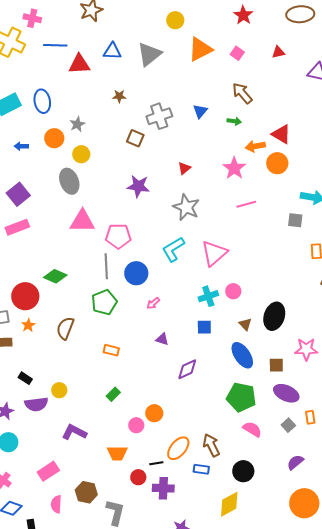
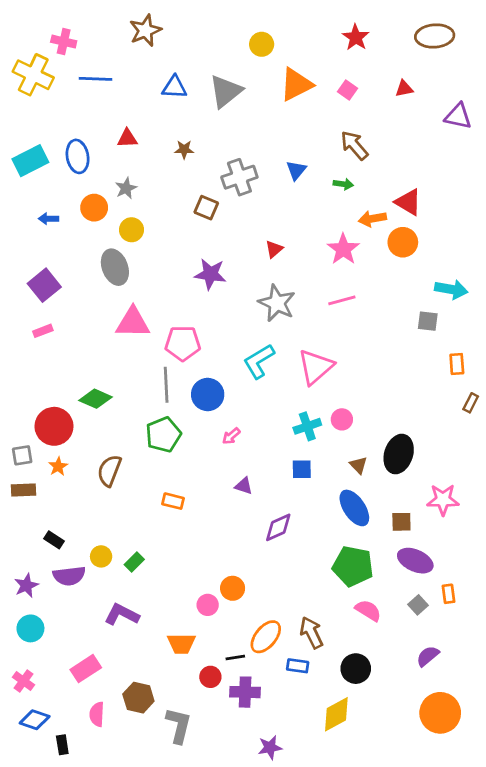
red triangle: (79, 64) -> (127, 138), moved, size x0.7
pink line: (246, 204) -> (342, 300), moved
pink rectangle: (17, 227) -> (43, 331), size x0.6
green rectangle: (113, 394) -> (134, 562), moved

